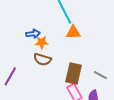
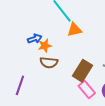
brown rectangle: (74, 73) -> (82, 71), turned 30

